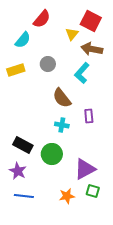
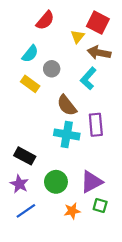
cyan semicircle: (23, 40) -> (30, 54), moved
yellow rectangle: (16, 70) -> (30, 84), moved, turned 54
purple rectangle: (89, 116) -> (96, 125), size x1.5
cyan cross: (62, 125) -> (67, 134), size x1.6
green circle: (52, 154) -> (56, 182), moved
blue line: (24, 196) -> (26, 211), turned -42

